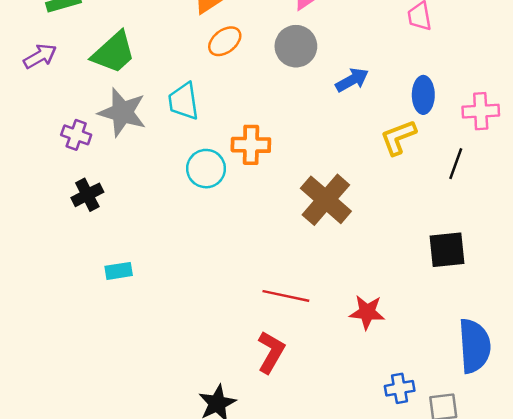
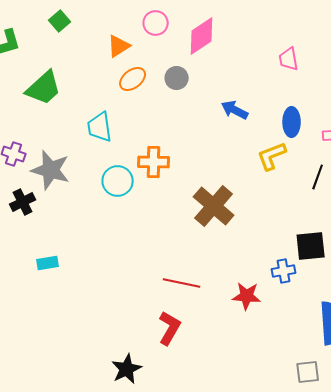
gray circle: (296, 46) -> (177, 78), moved, size x0.7
blue arrow: (352, 80) -> (235, 110), turned -124
gray star: (122, 112) -> (51, 170), moved
blue cross: (400, 388) -> (284, 271), moved

